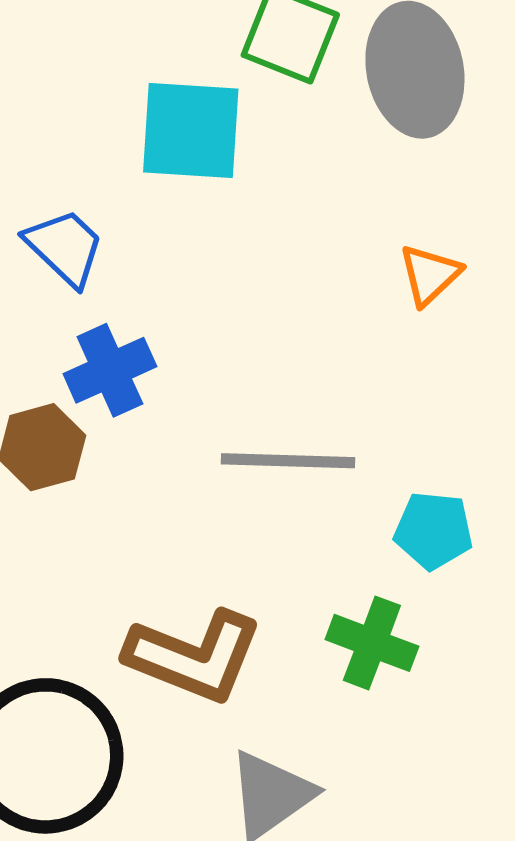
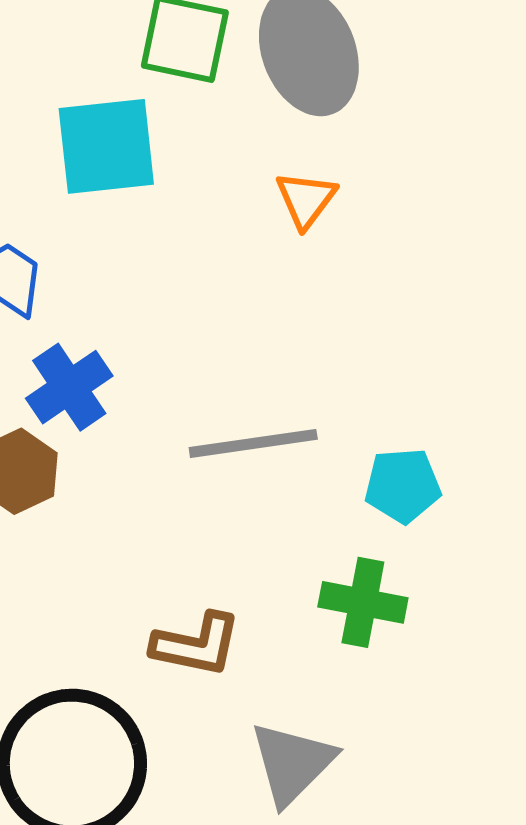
orange triangle: (430, 275) -> (306, 199), moved
brown L-shape: (194, 656) -> (196, 645), size x0.7

